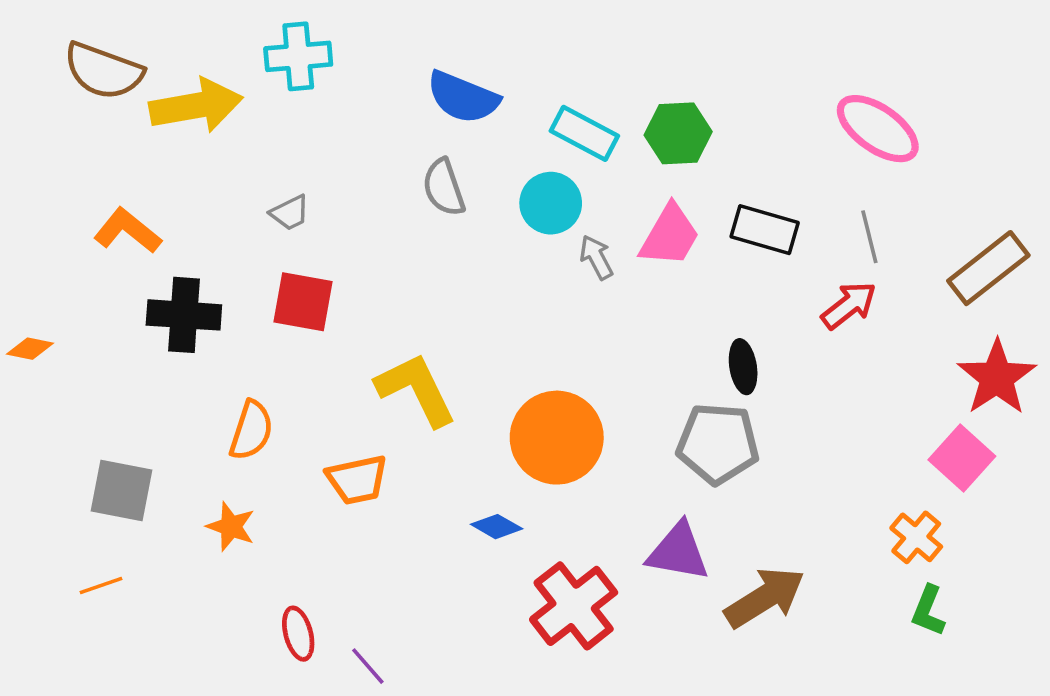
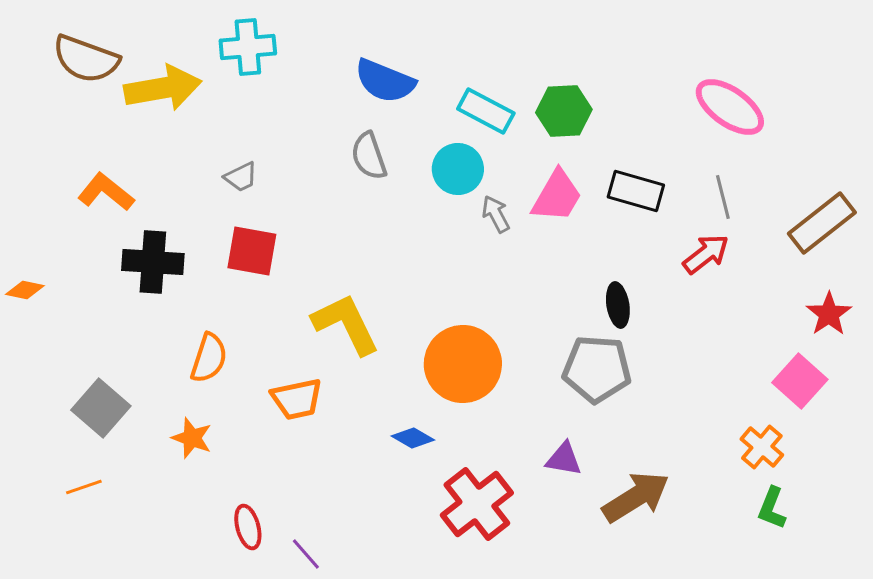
red star: (997, 377) -> (829, 314), size x0.7
gray square: (121, 490) -> (101, 408), turned 30
purple triangle: (678, 552) -> (564, 459), size x0.7

